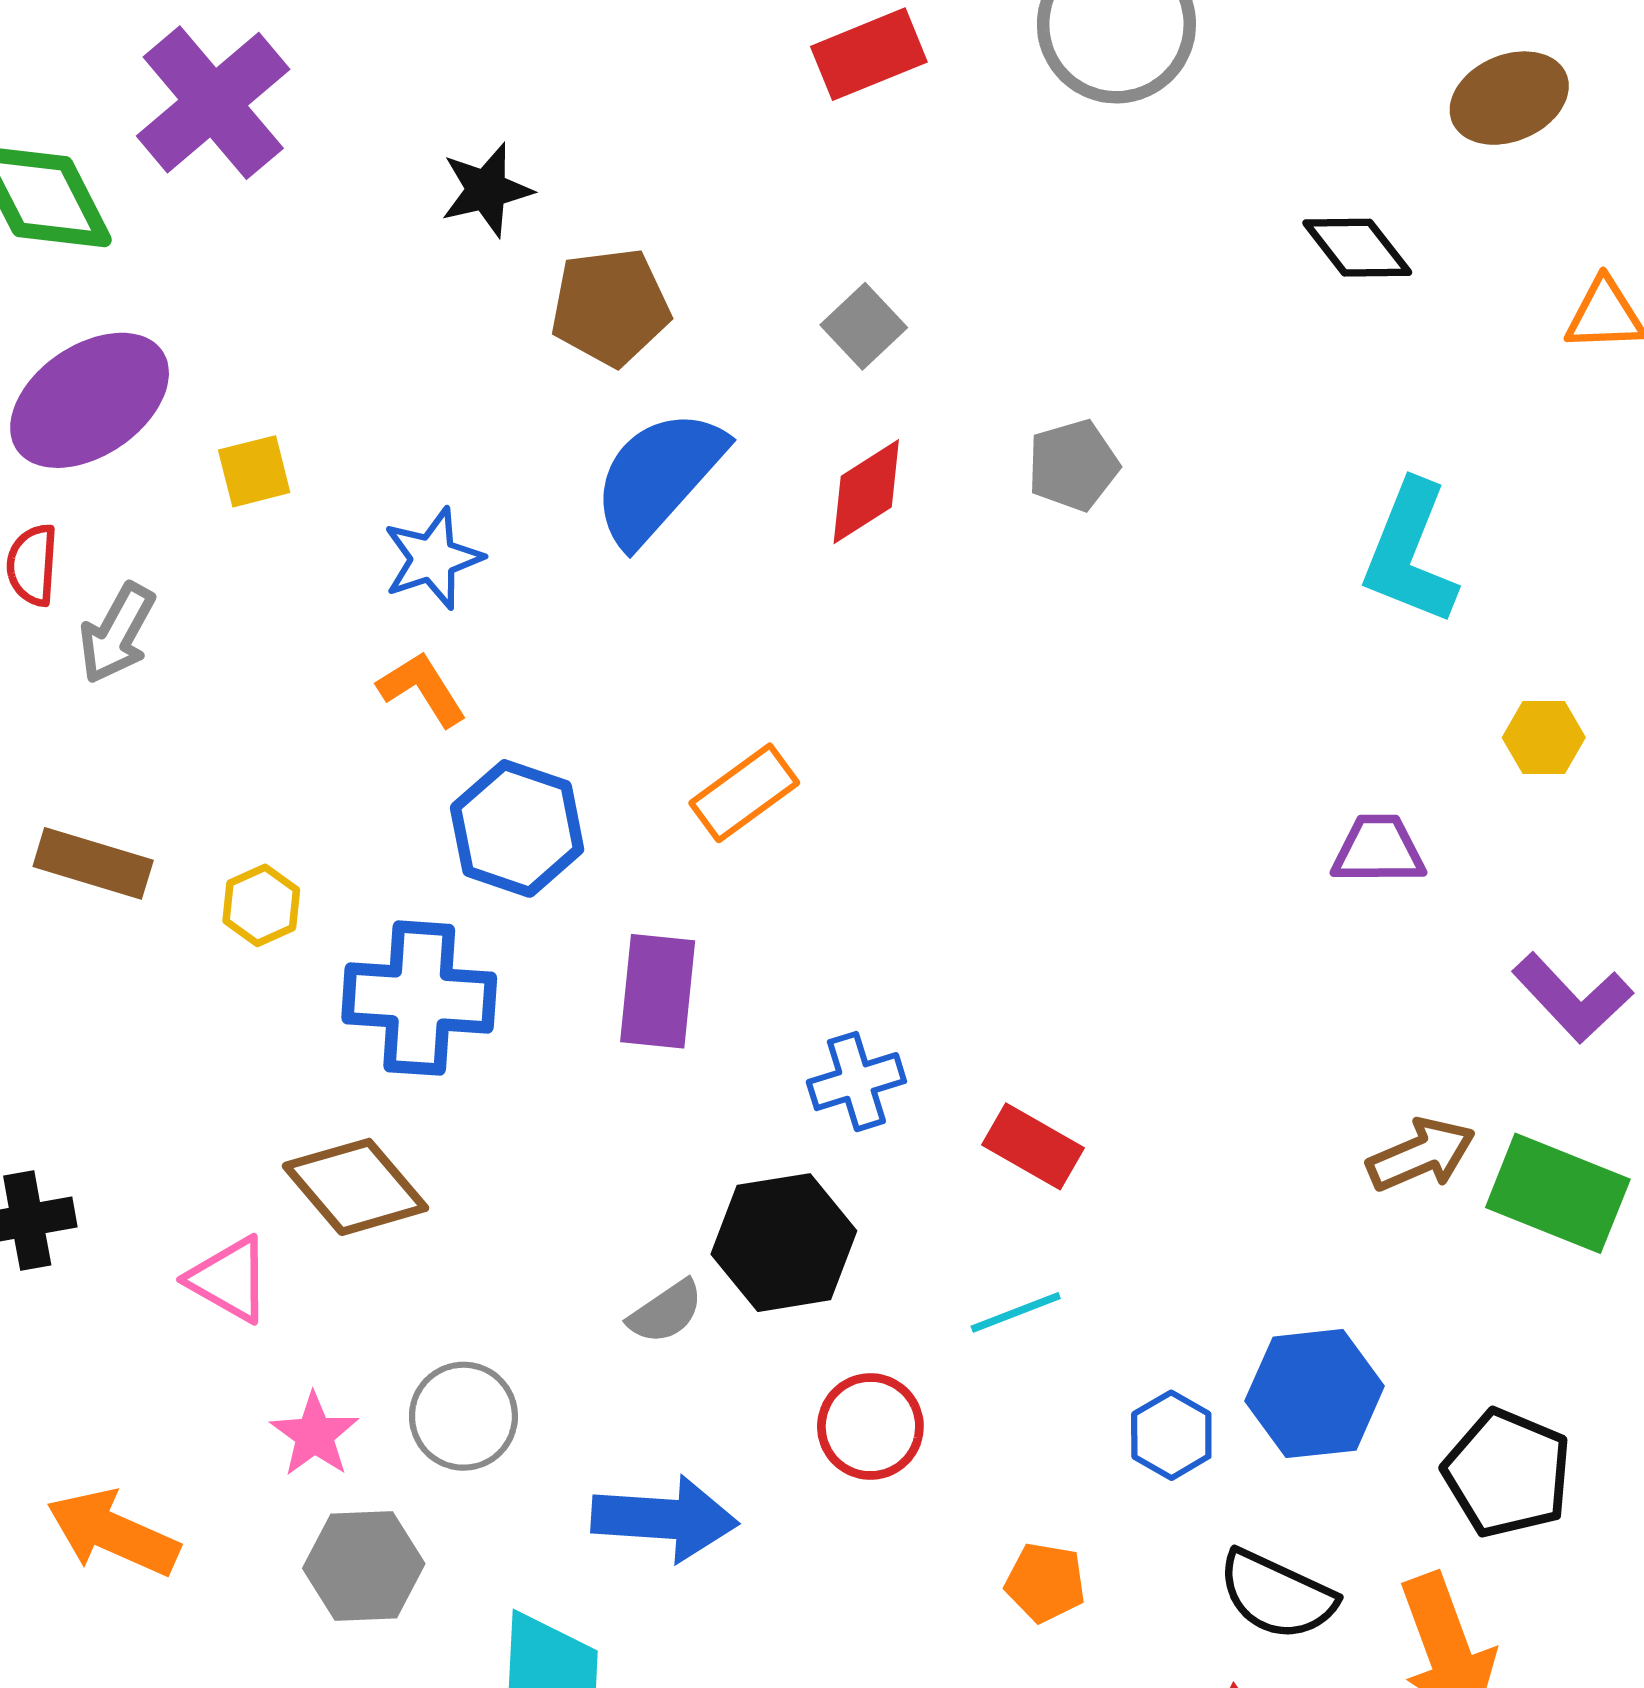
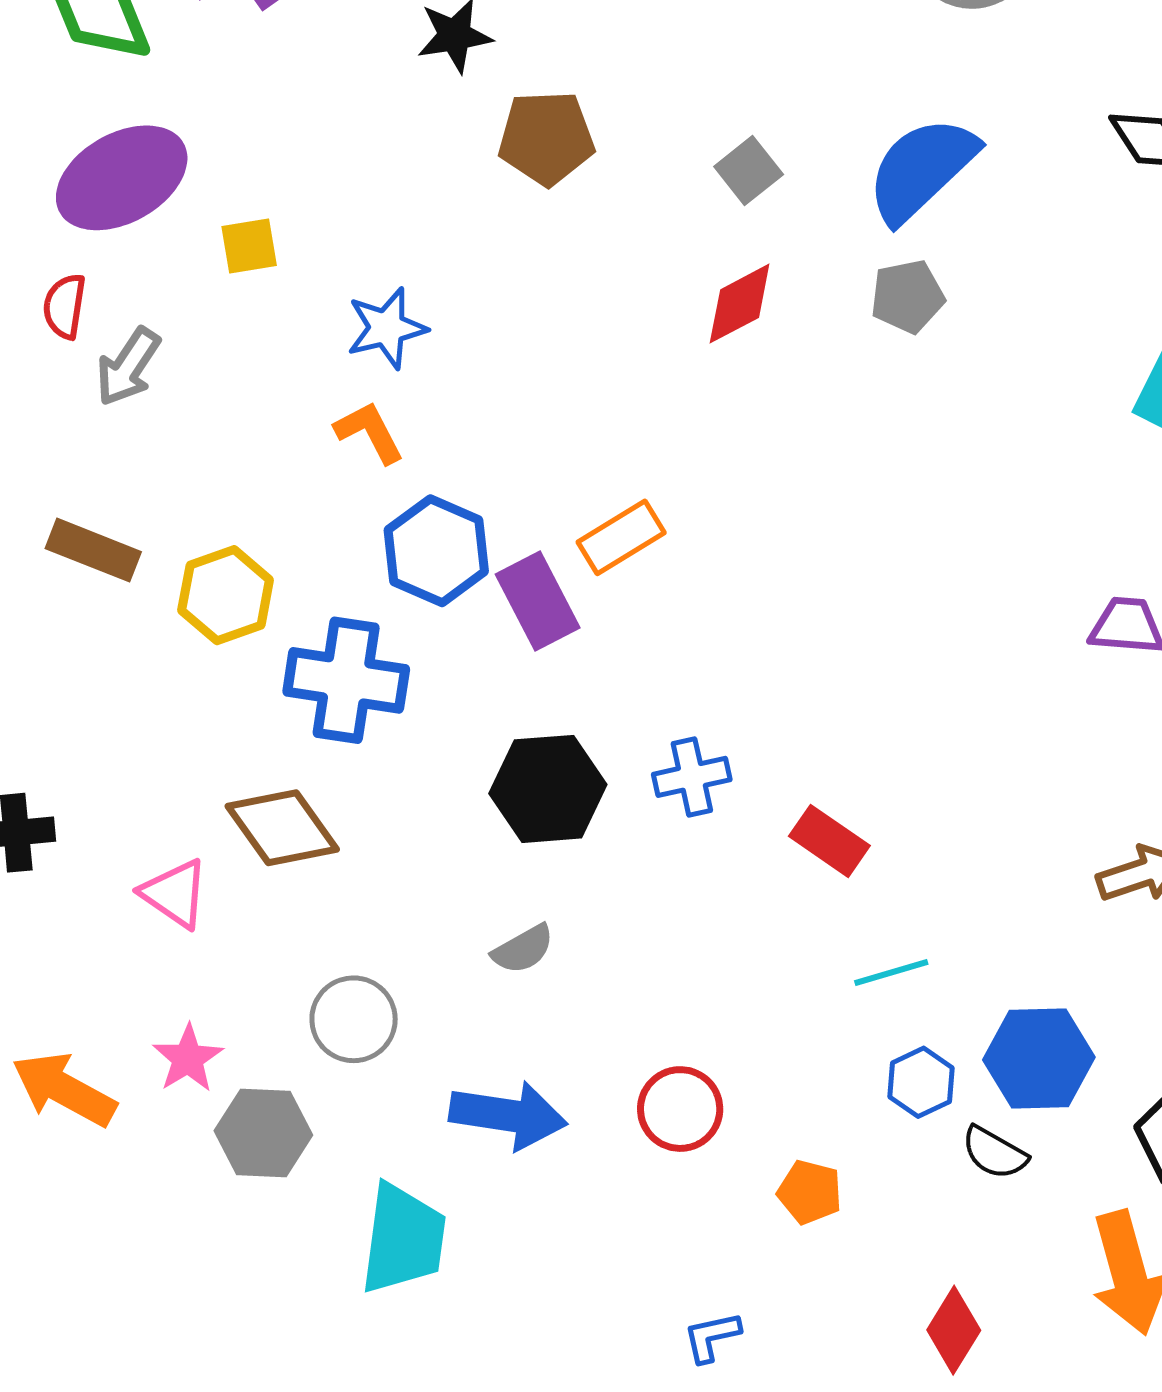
blue semicircle: (658, 477) -> (922, 169), moved
yellow hexagon: (261, 905) -> (226, 595), size x1.5
purple rectangle: (658, 991) -> (538, 601), moved, turned -38
black hexagon: (784, 1243) -> (548, 789), moved
cyan line: (1016, 1312) -> (891, 973), moved
red circle: (870, 1427) -> (680, 1109), moved
pink star: (314, 1435) -> (188, 1058), moved
black semicircle: (1277, 1595) -> (994, 1153), moved, size x0.7

